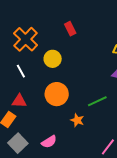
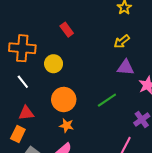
orange cross: (26, 39) -> (22, 48), turned -30
orange star: (77, 120) -> (67, 126), moved

